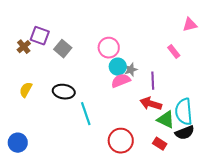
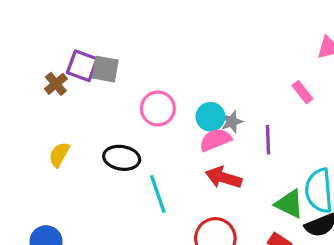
pink circle: (109, 48) -> (158, 109), moved
gray square: (63, 49) -> (105, 69), moved, turned -30
red arrow: (151, 104) -> (224, 178), moved

